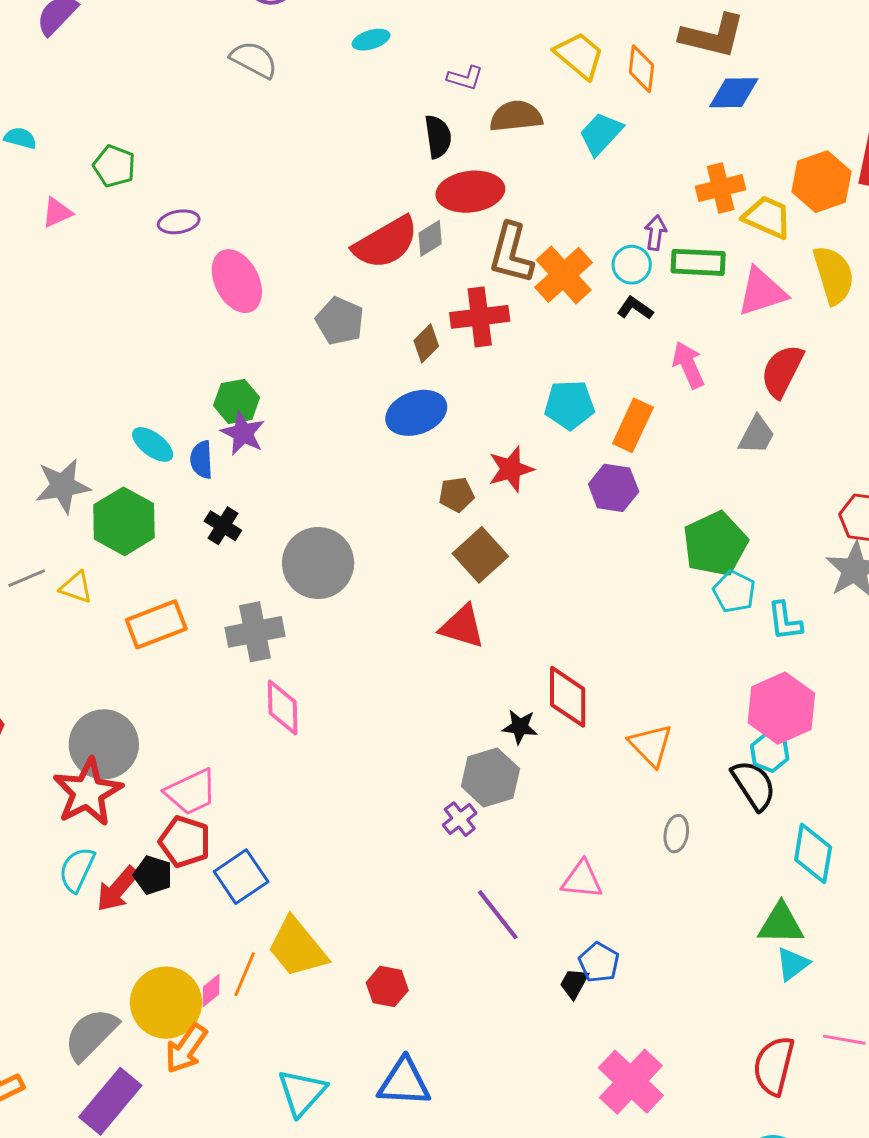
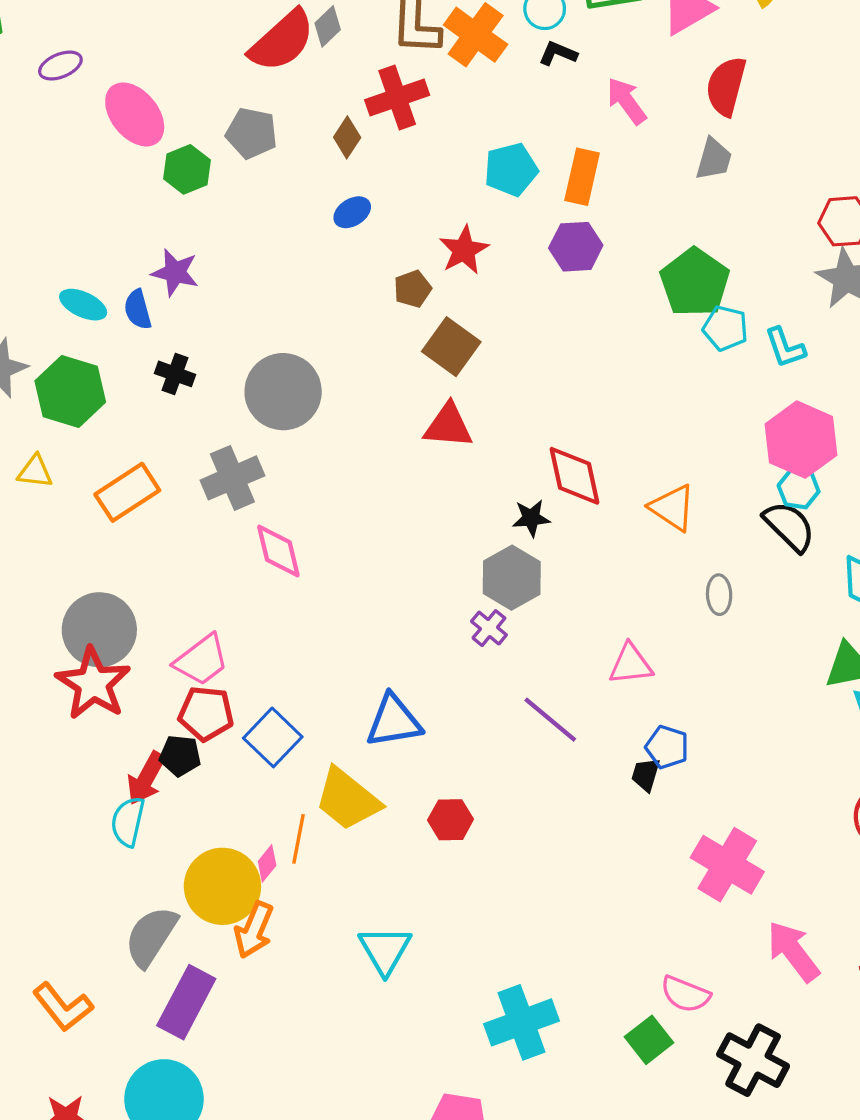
green hexagon: (237, 401) -> (187, 169), moved
blue ellipse: (416, 413) -> (352, 212), size x0.6
cyan semicircle: (77, 870) -> (128, 822), moved
blue triangle: (404, 1082) -> (394, 721), moved

